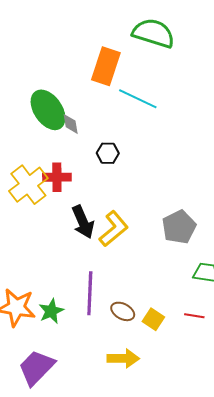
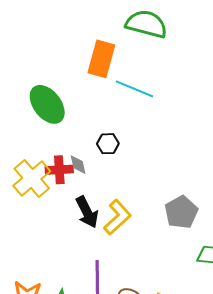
gray diamond: (71, 124) -> (78, 165), moved

